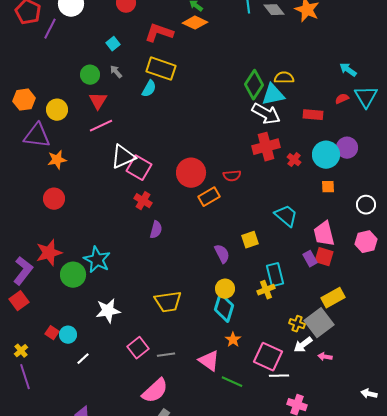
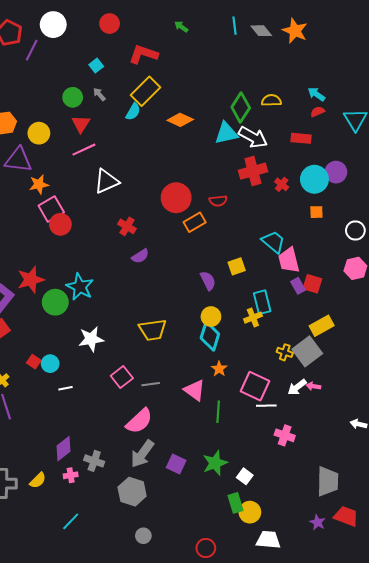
orange diamond: (195, 23) -> (180, 120), moved
yellow rectangle: (161, 69) -> (145, 91), turned -64
cyan arrow: (348, 70) -> (316, 94), moved
cyan triangle: (273, 95) -> (226, 133), moved
red semicircle: (342, 99) -> (317, 112), moved
pink square: (139, 168) -> (51, 209), moved, turned 30
red circle: (54, 199) -> (60, 224), moved
purple semicircle: (156, 230) -> (140, 256), turned 42
pink trapezoid: (324, 234) -> (289, 260), moved
white arrow: (303, 345) -> (297, 387), moved
white line: (83, 359) -> (66, 388), turned 32
green line: (232, 382) -> (218, 412), turned 70

